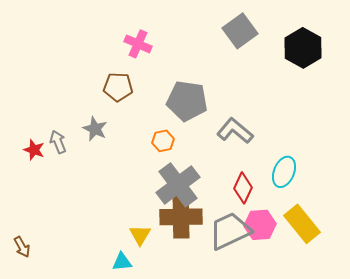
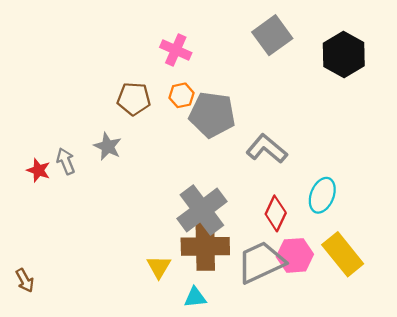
pink cross: (138, 44) -> (176, 50), moved
orange hexagon: (163, 141) -> (181, 95), moved
cyan triangle: (122, 262) -> (195, 297), moved

